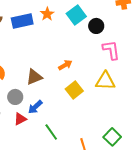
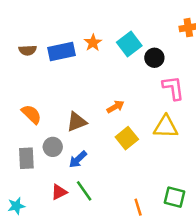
red triangle: (20, 119) -> (59, 192), moved
green line: (51, 132) -> (84, 191), moved
green square: (112, 137) -> (175, 197), turned -30

